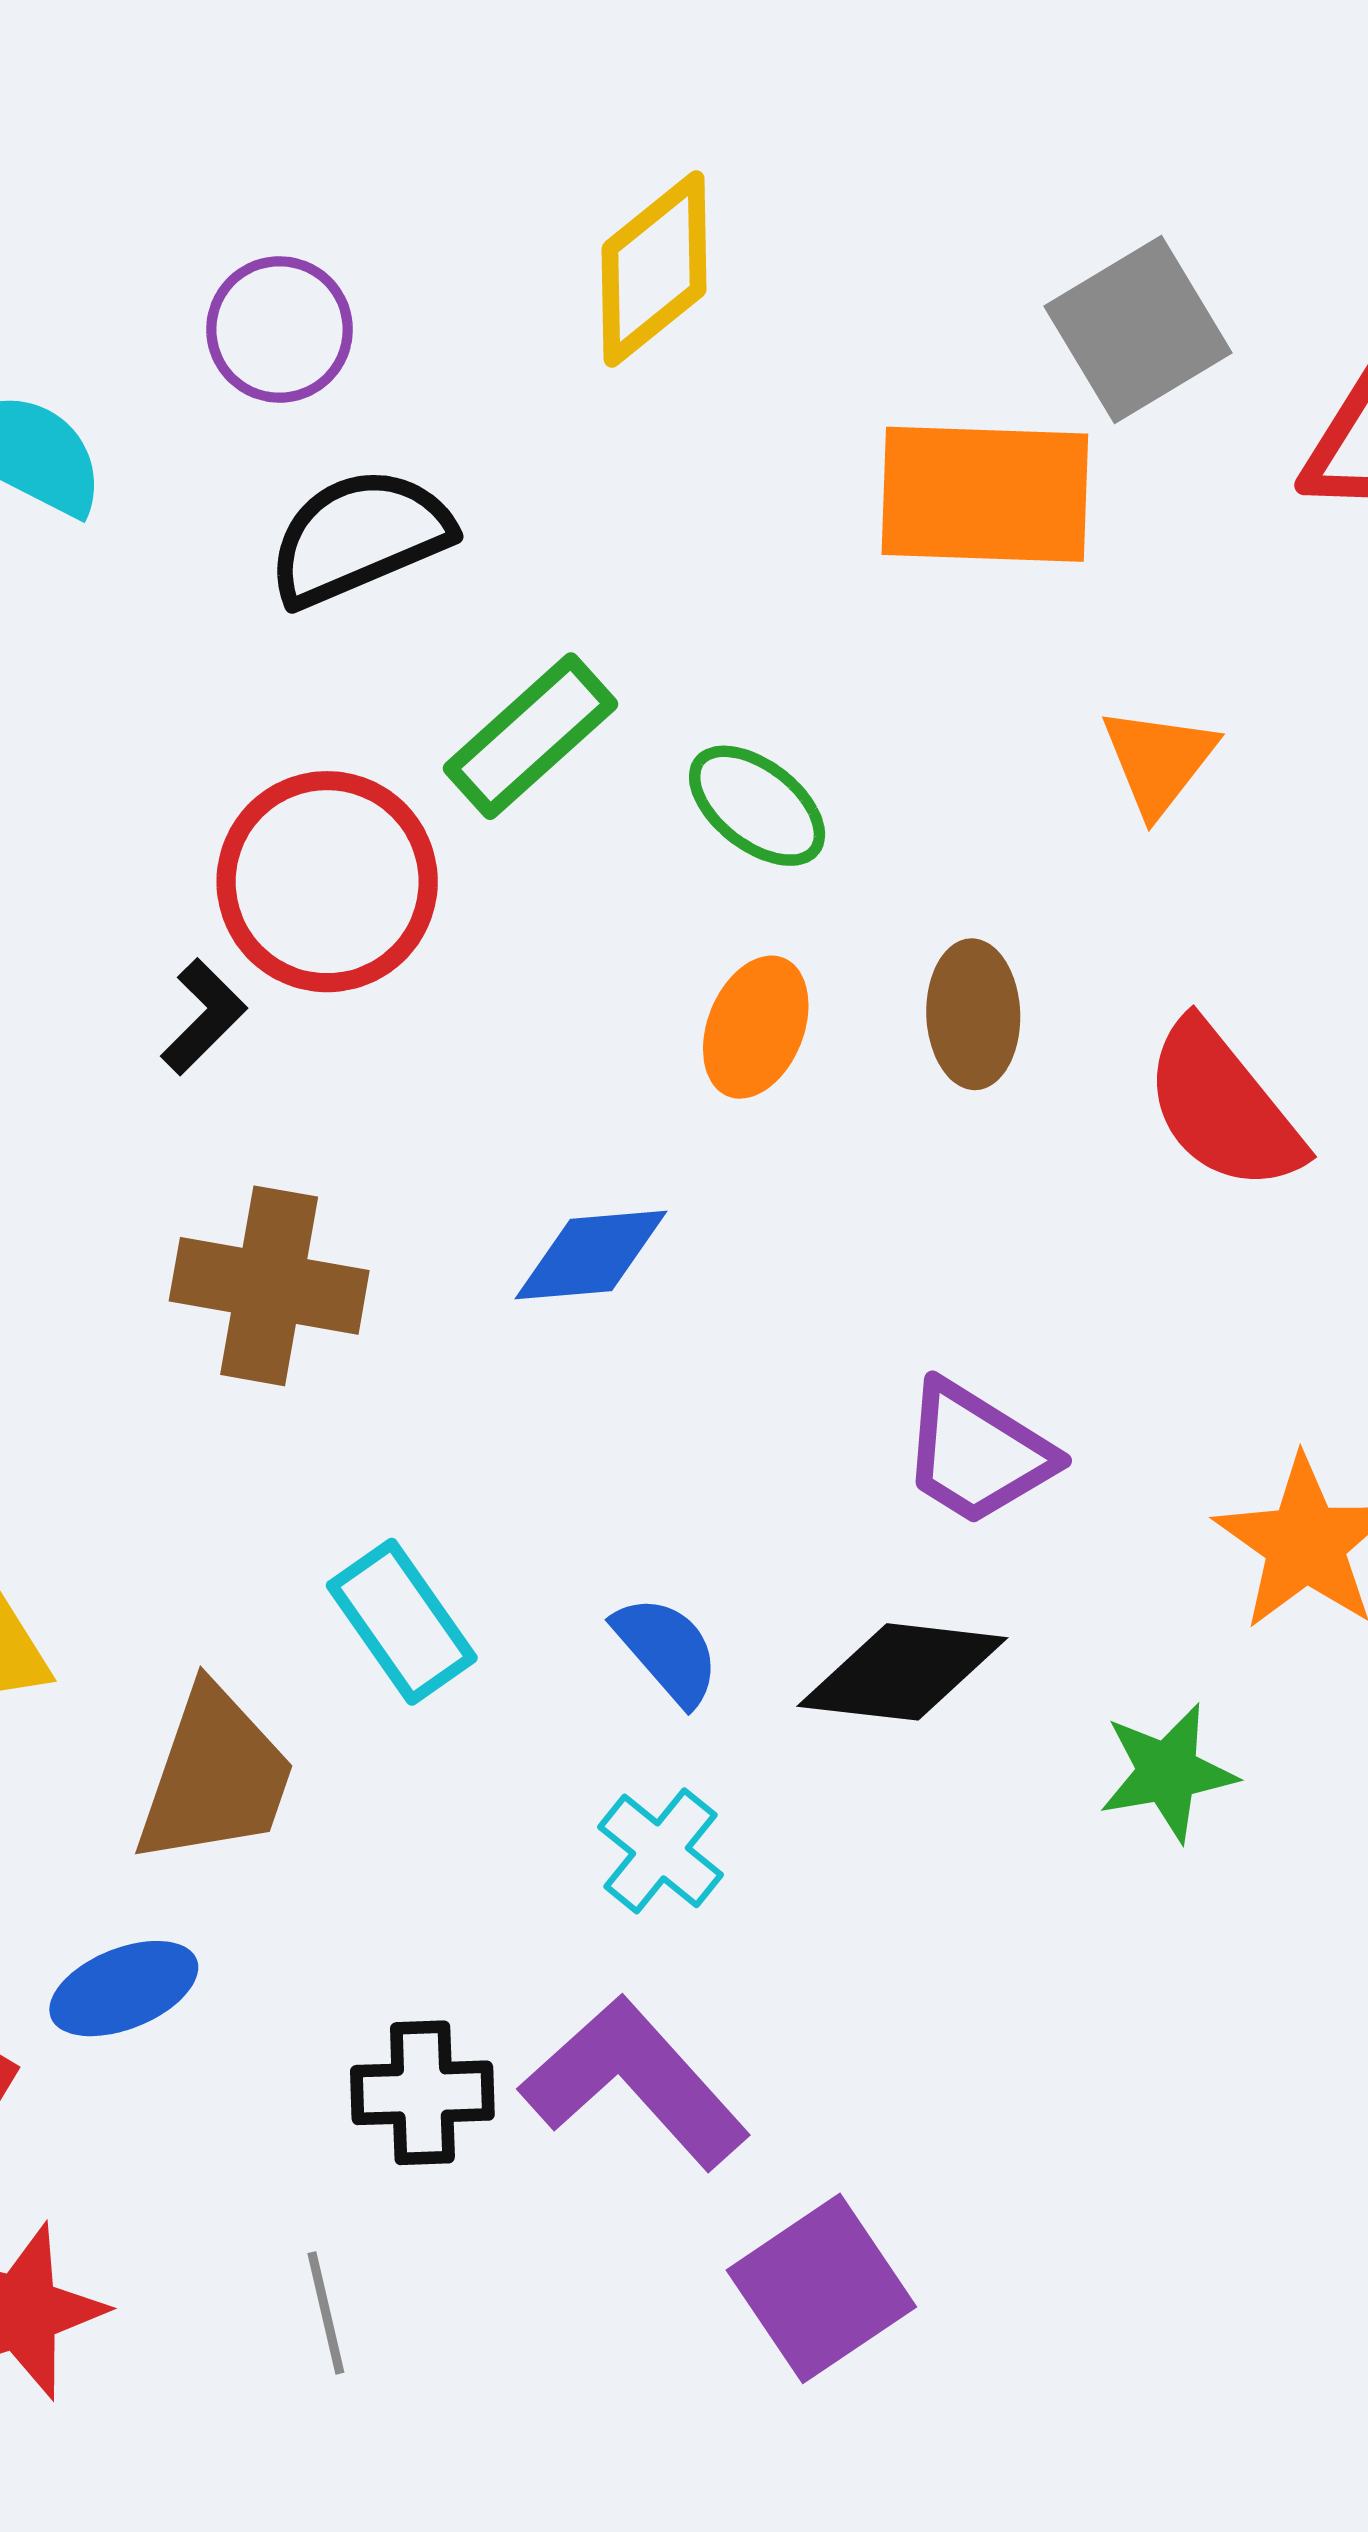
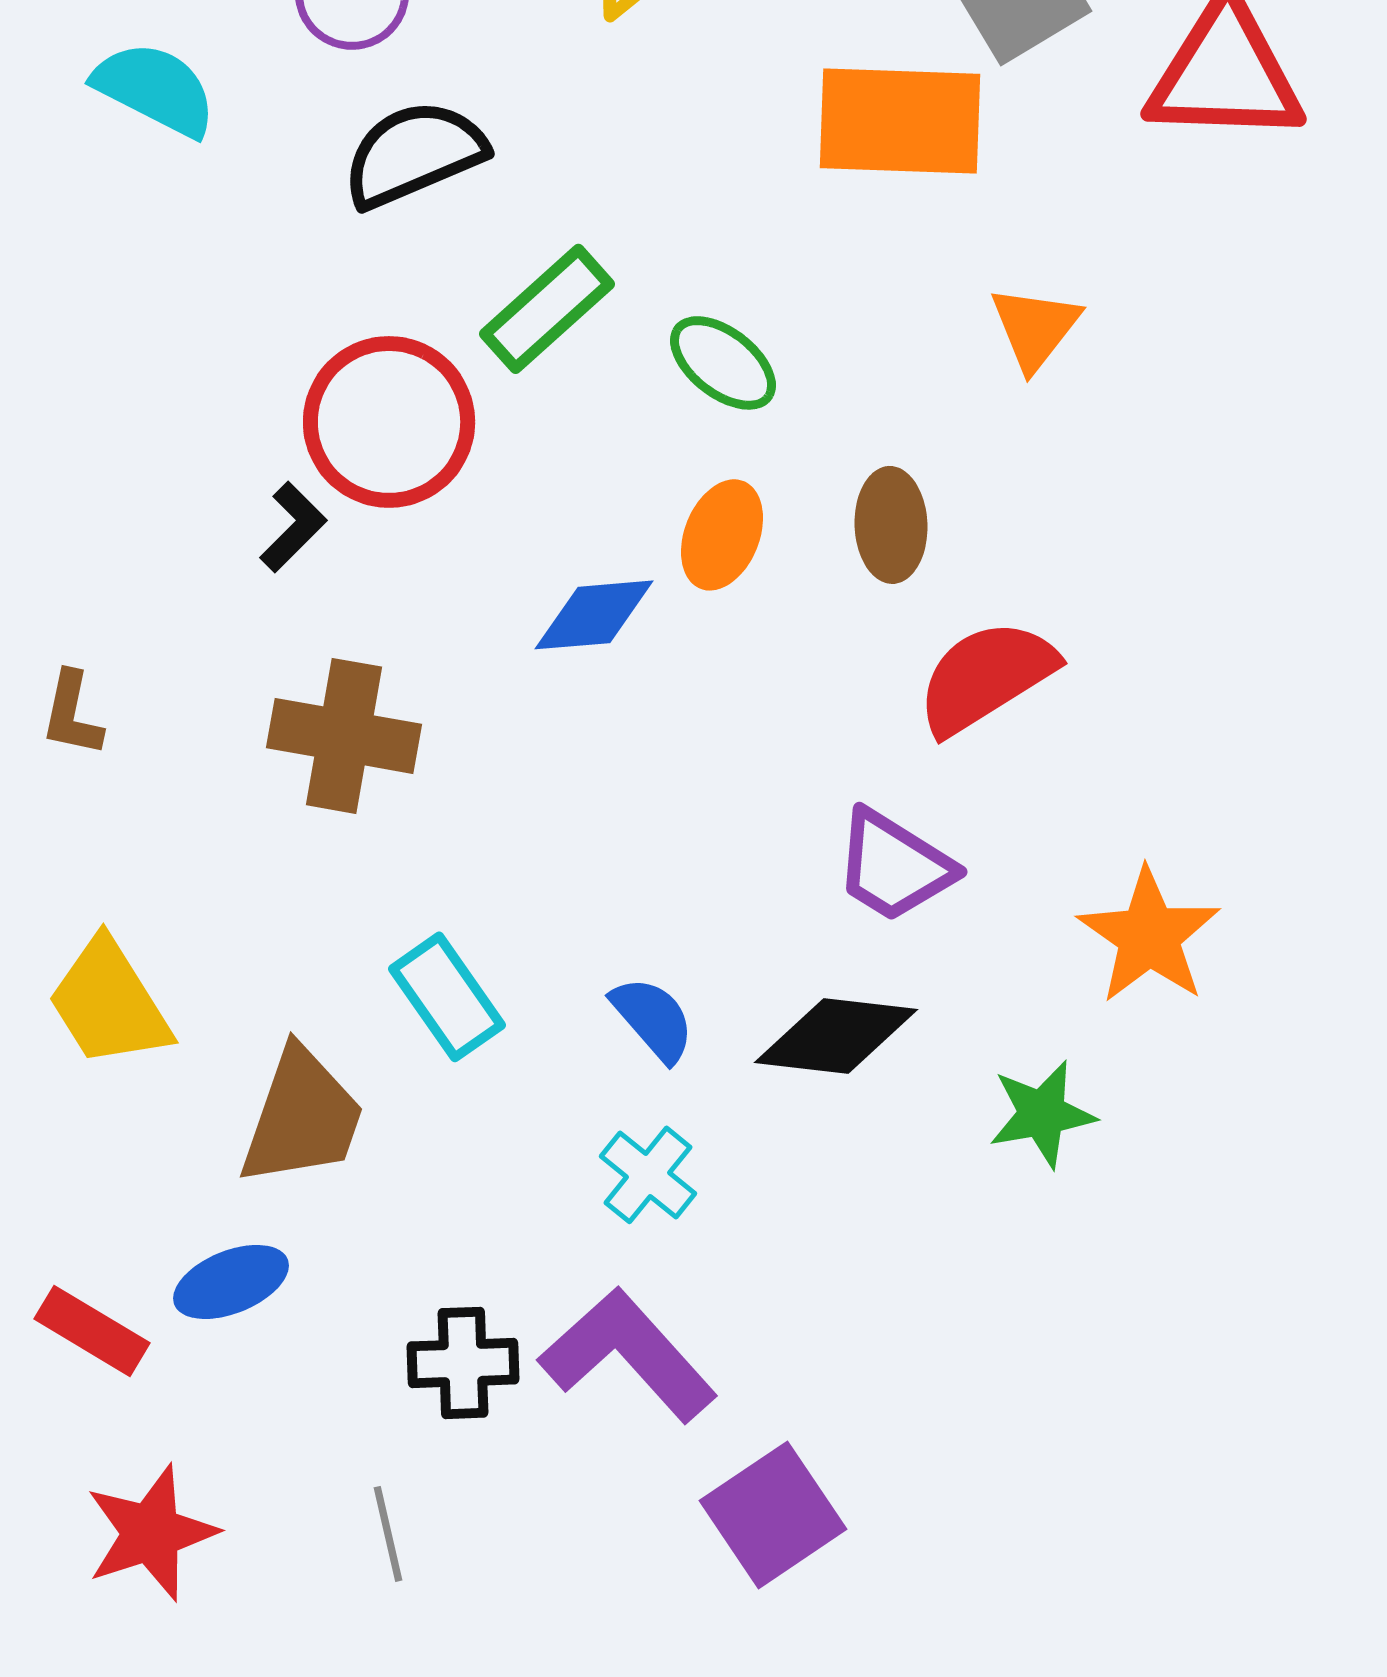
red semicircle: (1223, 1107) -> (986, 677), moved, turned 97
blue diamond: (591, 1255) -> (594, 615), moved

